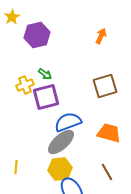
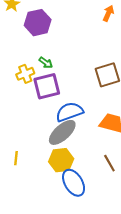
orange arrow: (101, 36) -> (108, 13), moved

